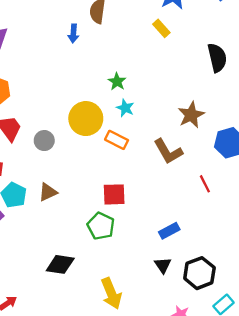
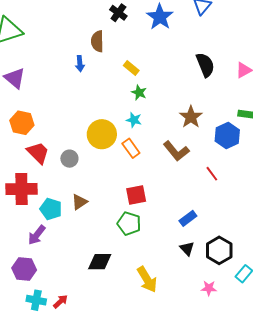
yellow rectangle: (161, 28) -> (131, 68), moved
green star: (117, 82) -> (139, 93), moved
orange rectangle: (117, 140) -> (131, 148), turned 36

